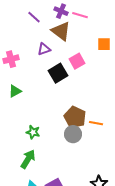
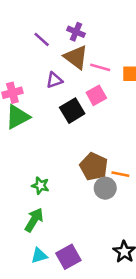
pink line: (80, 15) -> (100, 67), moved
green triangle: (15, 91) -> (18, 117), moved, size x1.5
gray circle: (73, 134) -> (105, 188), moved

